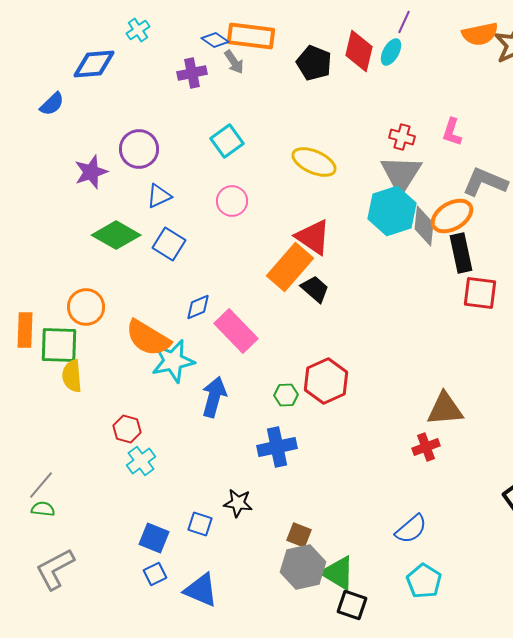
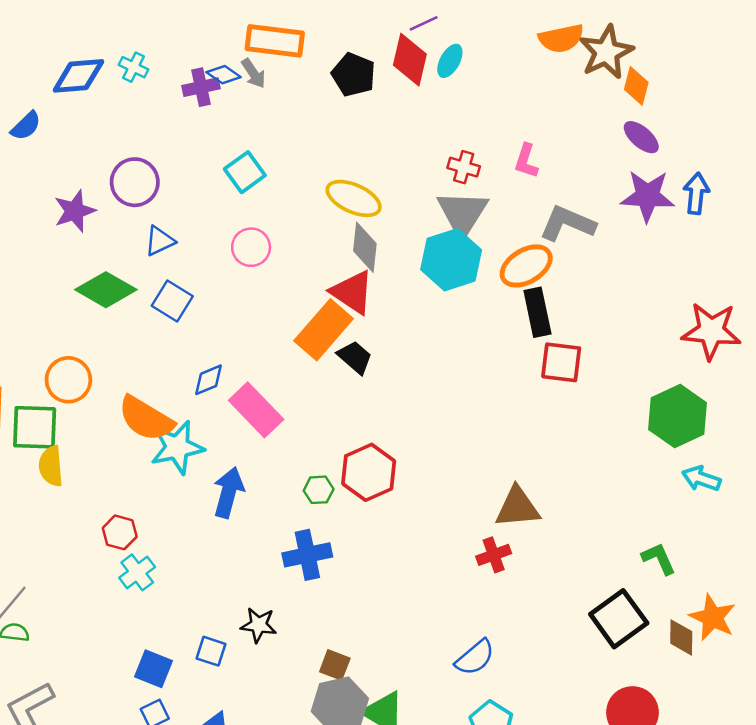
purple line: (404, 22) -> (424, 23), moved, turned 40
cyan cross: (138, 30) -> (133, 67), moved, turned -30
blue diamond: (215, 40) -> (224, 75), moved
gray diamond: (424, 226) -> (365, 247), moved

